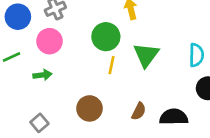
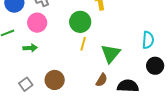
green triangle: (146, 55) -> (111, 54), moved
brown circle: (90, 108) -> (55, 80), moved

